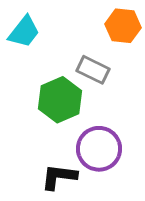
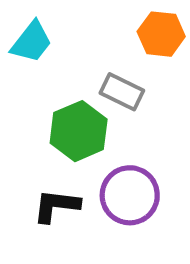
black L-shape: (59, 177) -> (56, 206), moved

